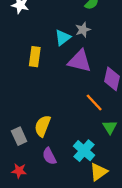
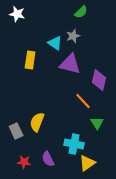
cyan triangle: (63, 37) -> (55, 43), turned -49
cyan cross: (84, 151) -> (74, 144), turned -30
purple semicircle: (49, 156) -> (48, 159), moved
red star: (19, 171) -> (24, 162), moved

